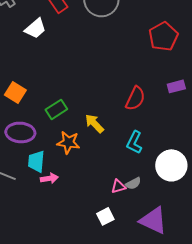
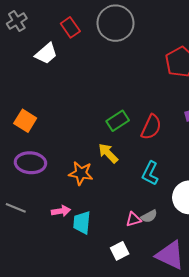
green rectangle: (56, 109) -> (118, 121), moved
cyan trapezoid: (36, 161) -> (82, 223), moved

